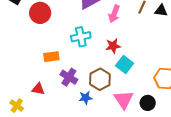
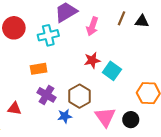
cyan cross: (81, 37) -> (48, 35), moved
orange rectangle: (51, 57) -> (39, 69), moved
cyan square: (125, 65) -> (112, 71), moved

